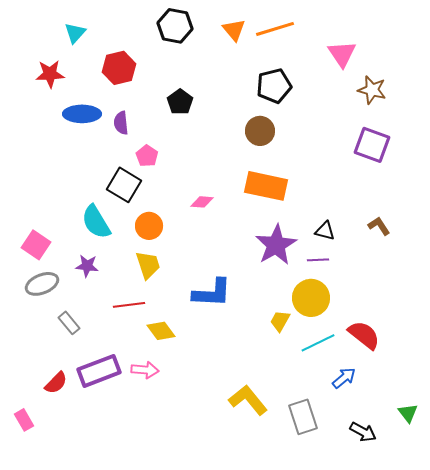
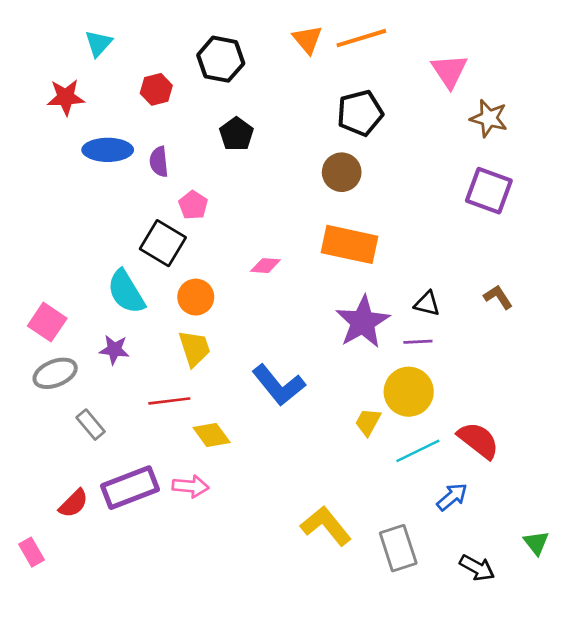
black hexagon: (175, 26) -> (221, 59), moved
red hexagon: (119, 68) -> (156, 89), size x0.7
blue L-shape: (212, 293) -> (279, 385), turned 48

